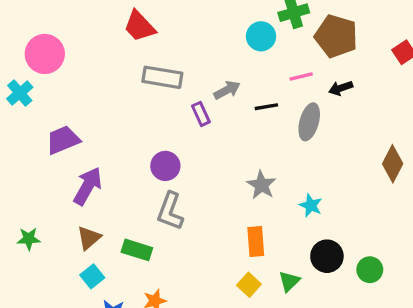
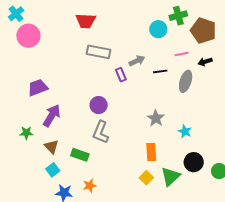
red trapezoid: (139, 26) -> (86, 21), turned -45
cyan cross: (20, 93) -> (16, 14), moved
brown triangle: (89, 238) -> (51, 147), turned -35
green star: (29, 239) -> (26, 133), moved
green triangle: (289, 281) -> (171, 176), size x1.5

